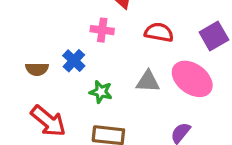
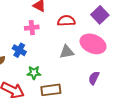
green star: (101, 92) -> (34, 73), moved

